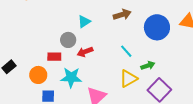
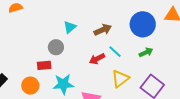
brown arrow: (122, 15) -> (103, 30), moved
red arrow: (85, 52) -> (97, 59), moved
green arrow: (148, 66) -> (146, 52), moved

